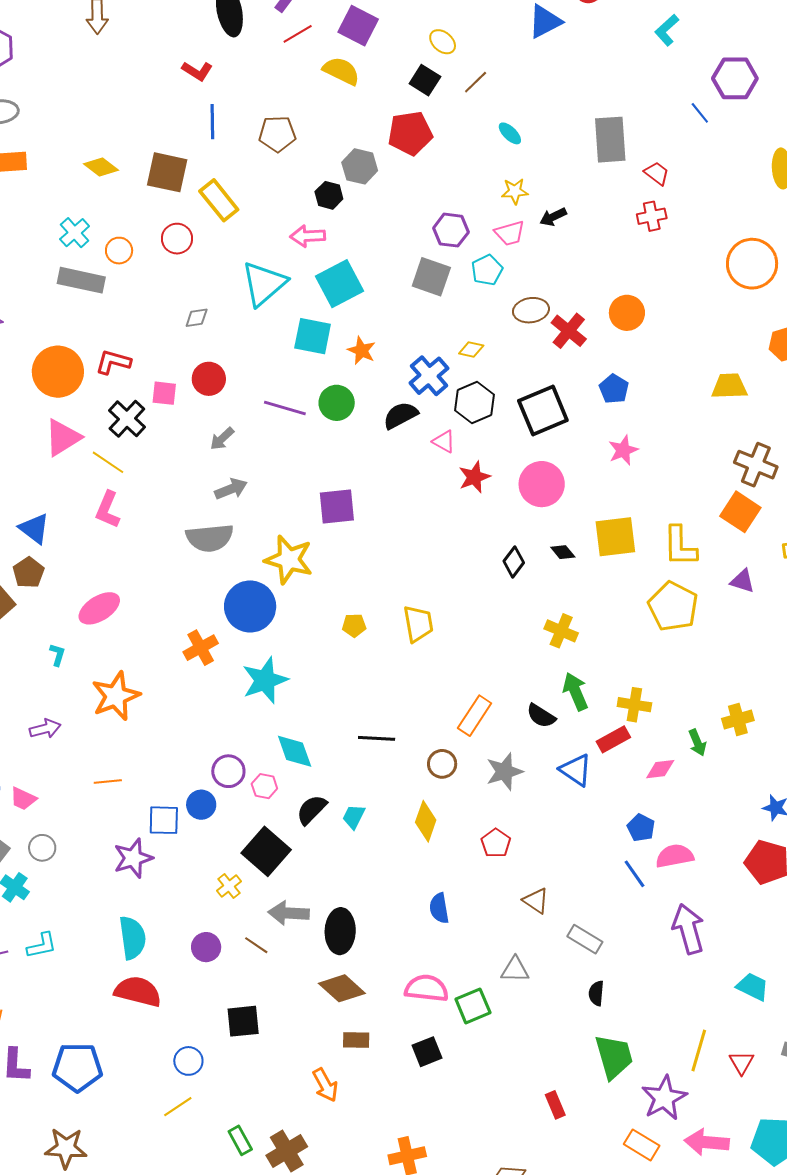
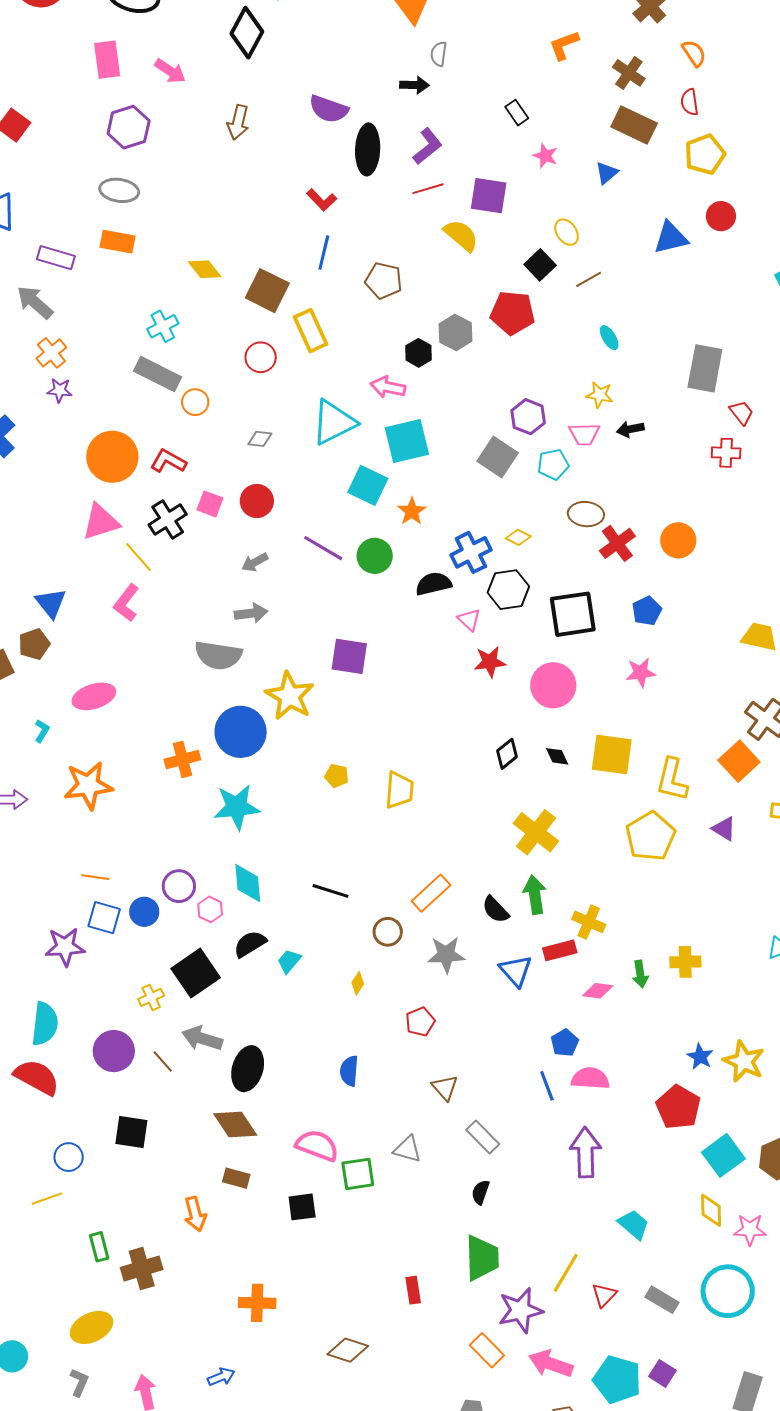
purple square: (358, 26) -> (489, 196), turned -33
orange circle: (119, 251) -> (195, 402), moved
yellow cross: (561, 631) -> (536, 832), size x1.4
orange line: (108, 782) -> (95, 877), moved
yellow diamond: (426, 821) -> (358, 983), size x0.6
purple circle: (206, 947) -> (114, 1051), size x1.4

